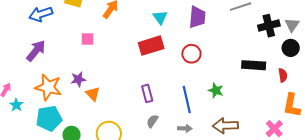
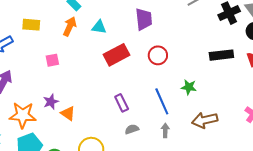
cyan triangle: (160, 17) -> (99, 27), moved, turned -35
purple trapezoid: (197, 17) -> (144, 19), moved
gray semicircle: (152, 121) -> (132, 129), turned 48
gray arrow: (185, 128) -> (165, 130), turned -80

